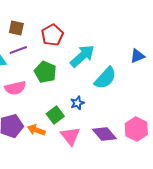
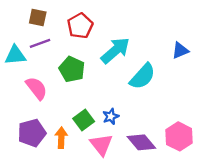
pink semicircle: (15, 88) -> (37, 88), turned -115
blue star: (77, 103) -> (111, 116), moved
orange arrow: (36, 130) -> (61, 138), turned 72

